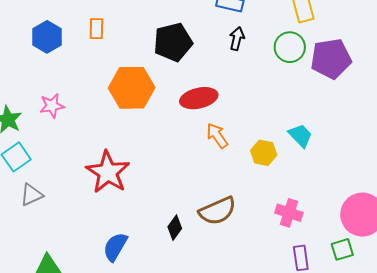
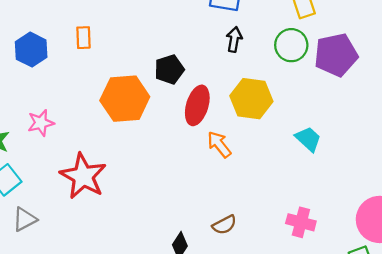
black pentagon: (173, 42) -> (169, 69), moved, size x0.7
red ellipse: (199, 98) -> (197, 105), turned -57
yellow hexagon: (264, 153) -> (251, 99), moved, size x1.5
red star: (108, 172) -> (83, 176), moved
brown semicircle: (217, 211) -> (224, 225), size x0.6

